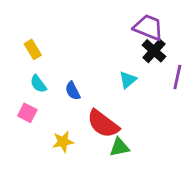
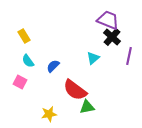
blue semicircle: (73, 91) -> (53, 66), turned 72
yellow star: (63, 142) -> (49, 114), moved

